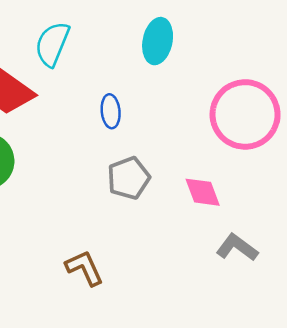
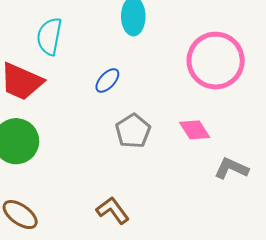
blue ellipse: (111, 111) -> (107, 80), turned 60

